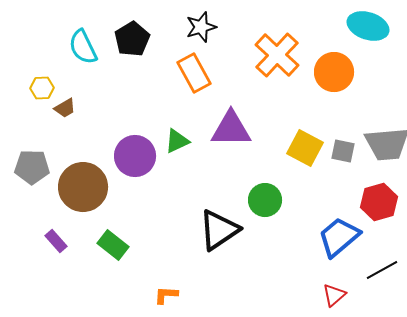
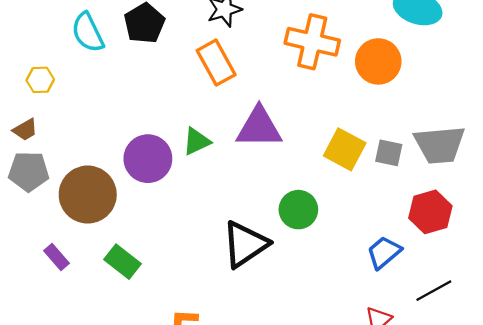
orange cross: (277, 55) -> (312, 42), turned -30
brown trapezoid: (65, 108) -> (25, 130), moved
blue trapezoid: (339, 237) -> (384, 252), size x0.7

